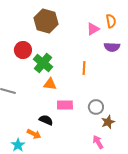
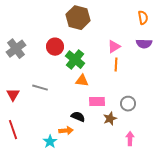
pink triangle: (93, 29) -> (114, 47), moved
brown star: (108, 122) -> (110, 119), moved
orange arrow: (34, 134) -> (66, 131), turned -32
pink arrow: (98, 142) -> (130, 139), turned 32

